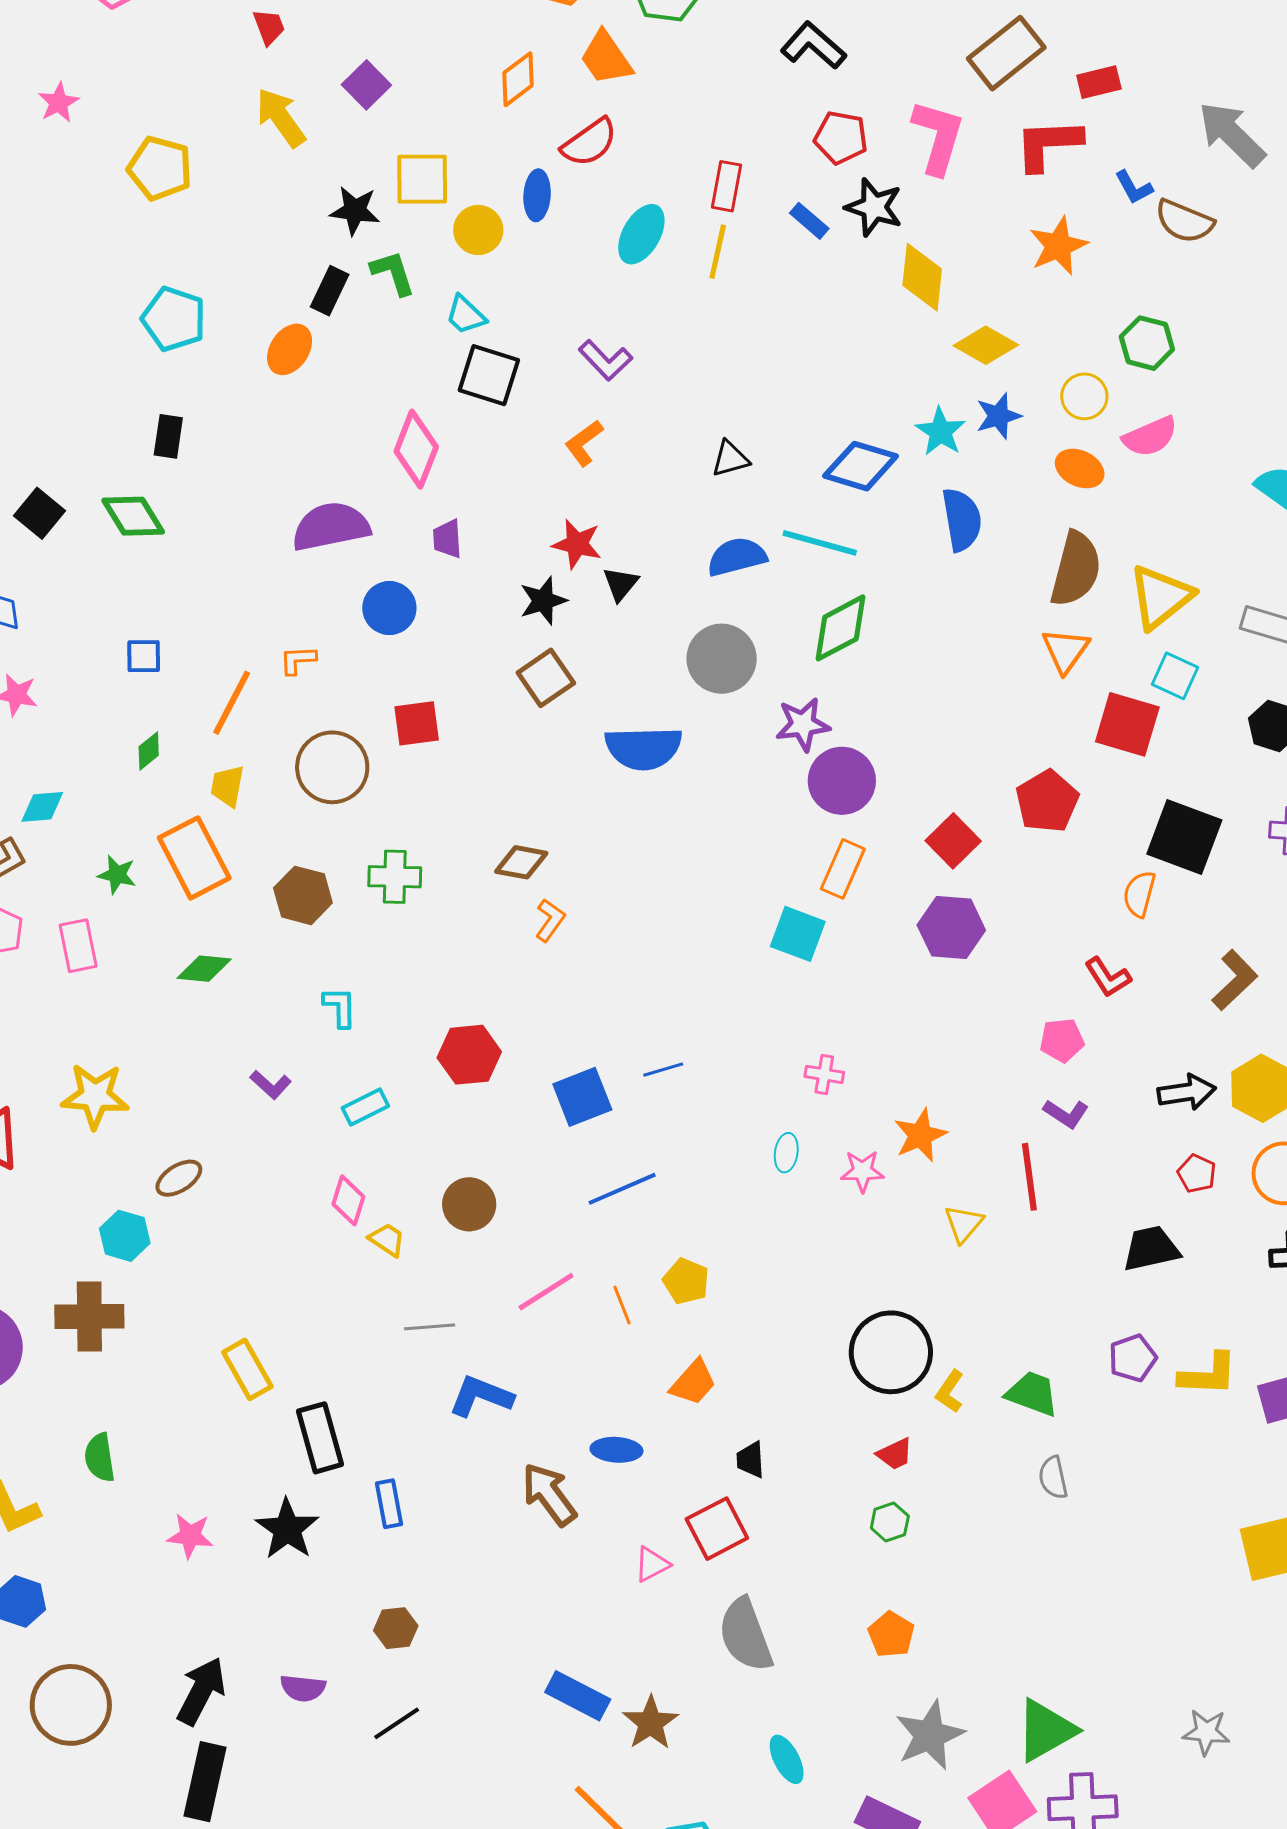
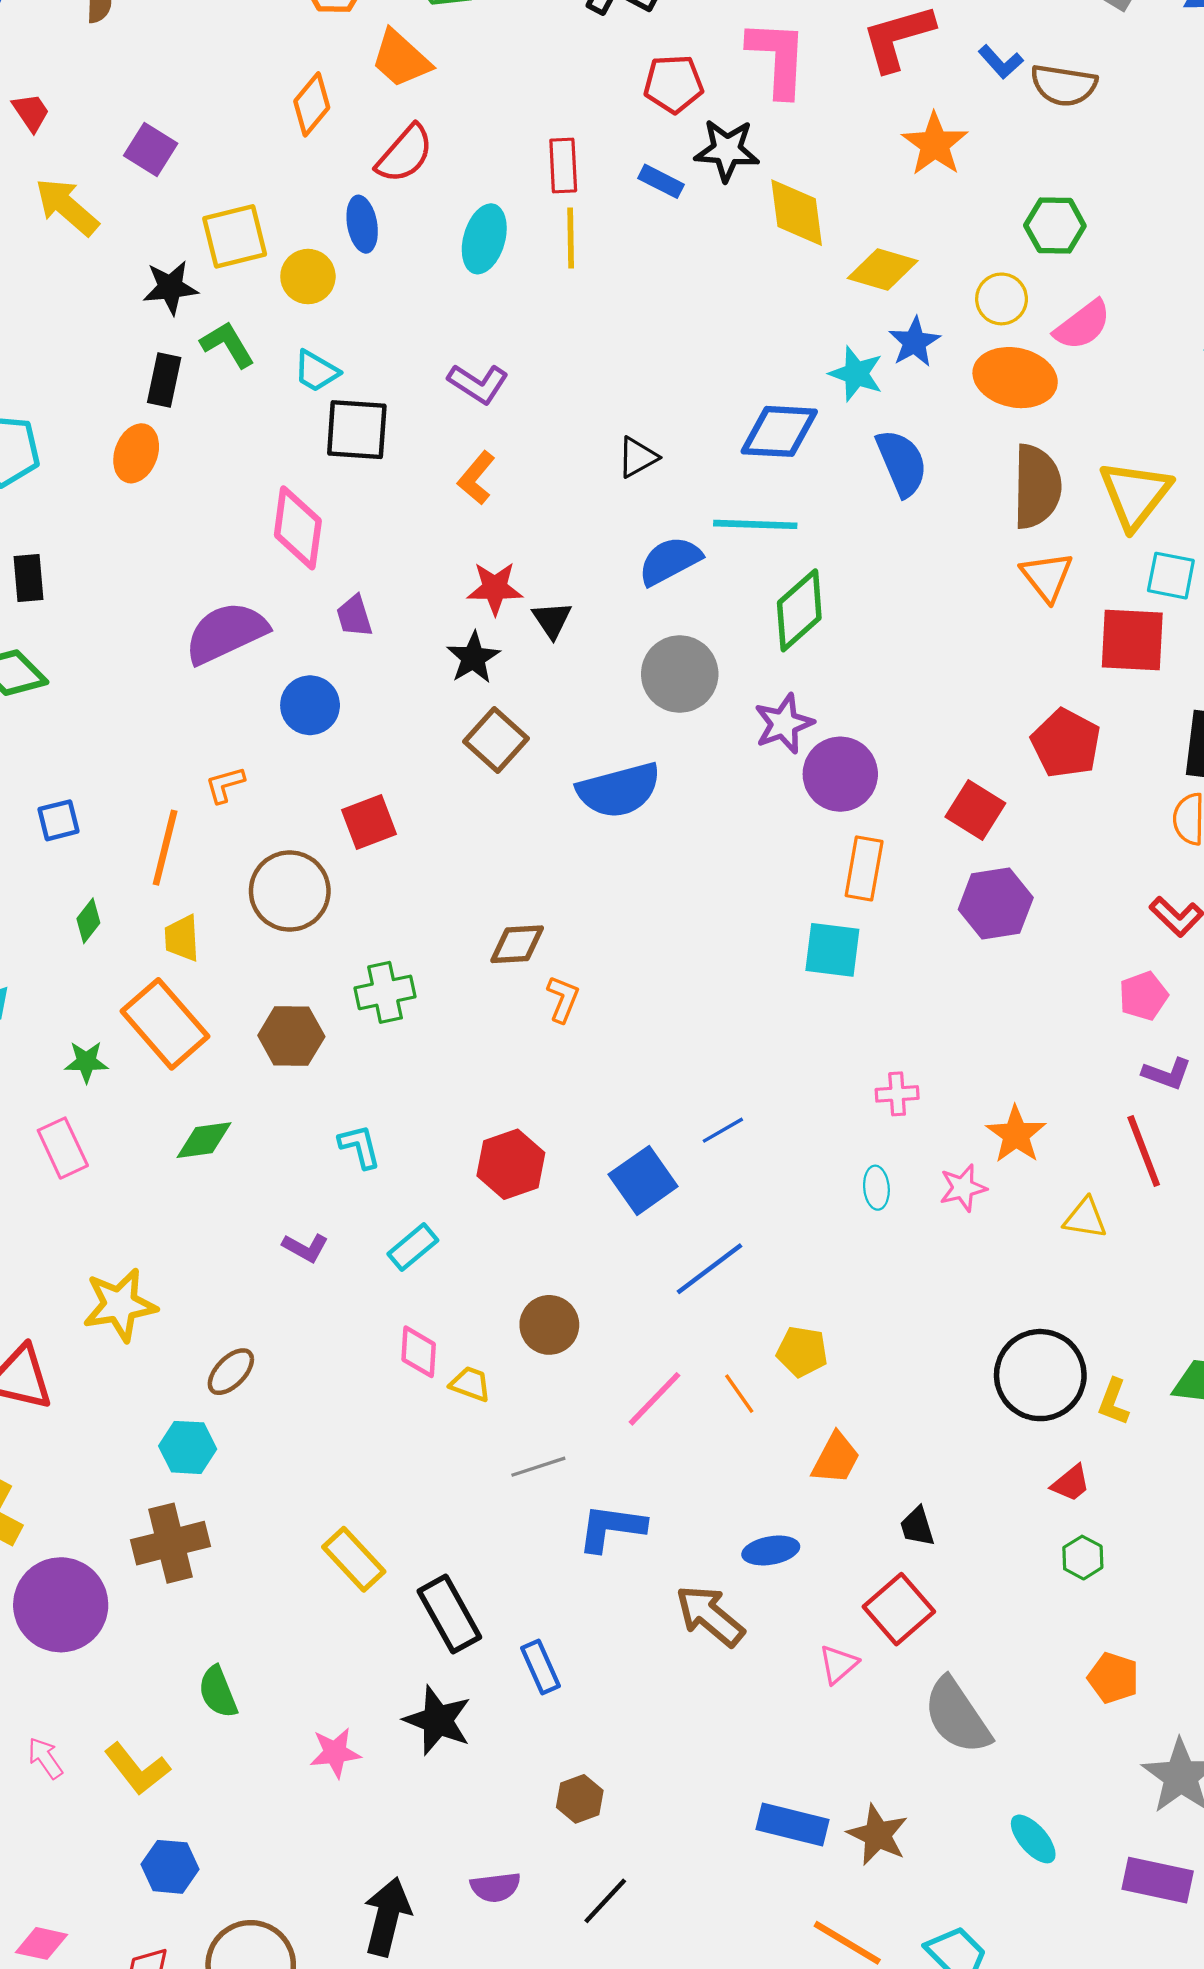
orange ellipse: (1080, 468) -> (1015, 378), size x1.5
yellow triangle: (964, 1224) -> (1085, 1218), turned -48

